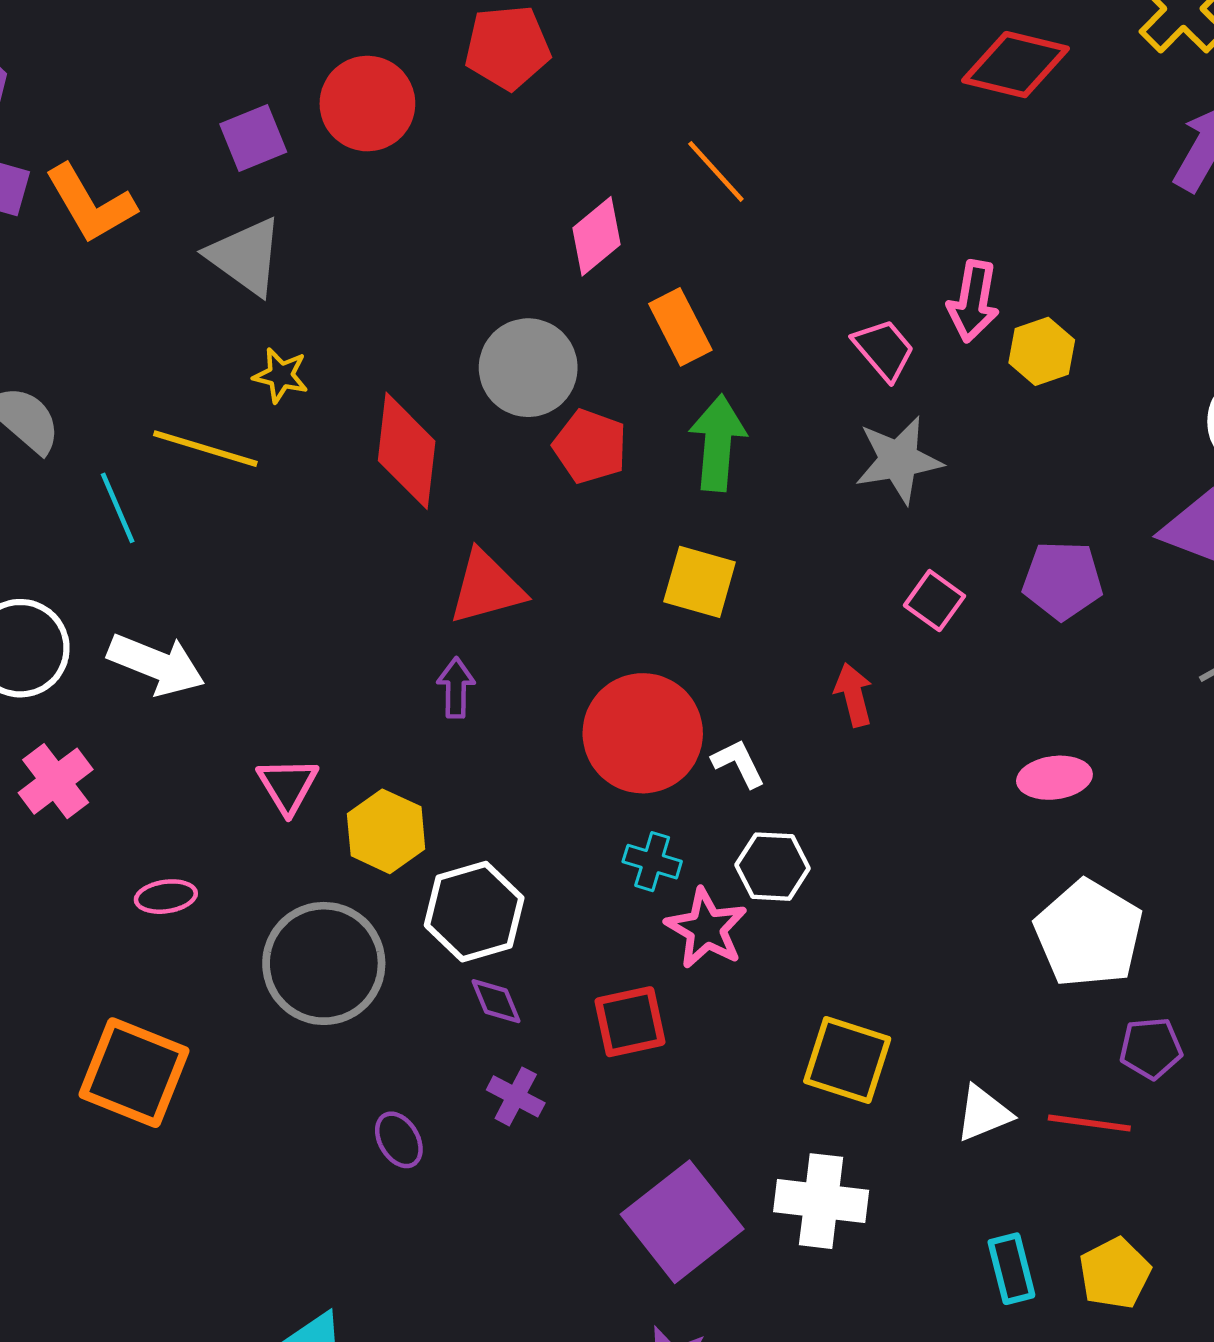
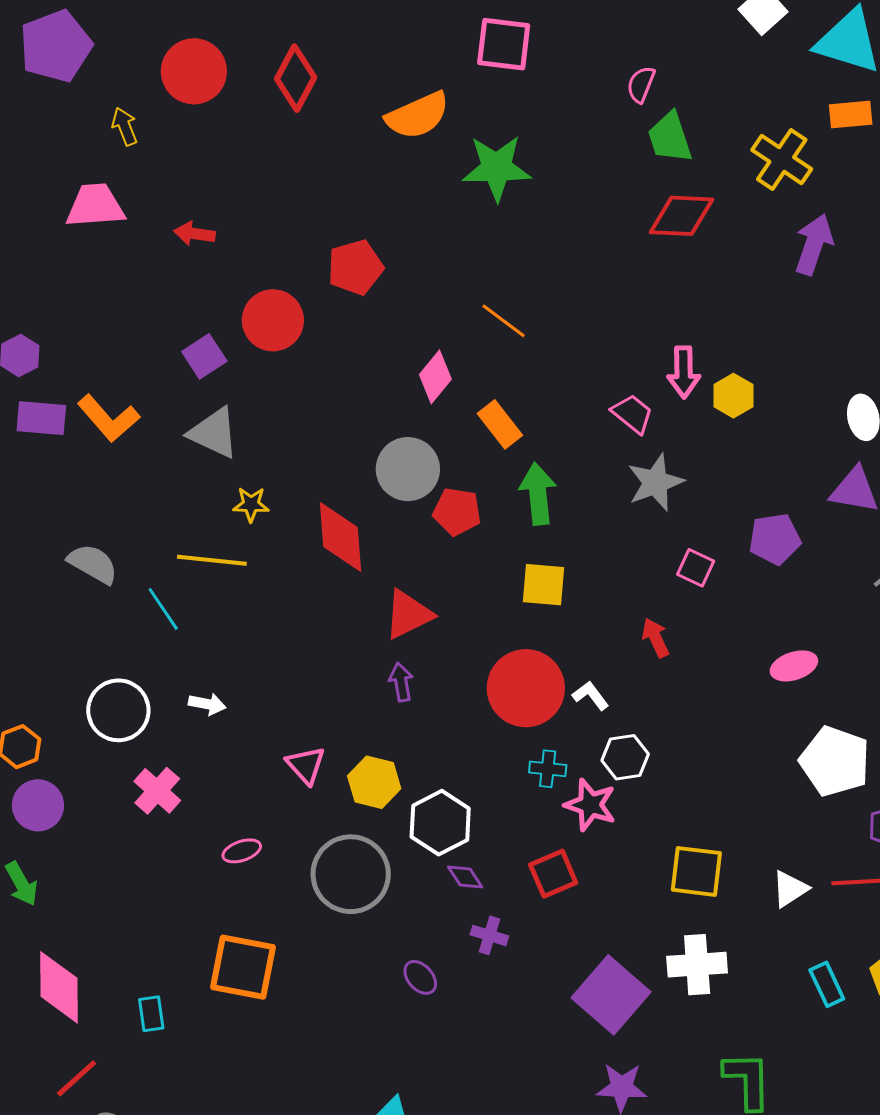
white arrow: (156, 664) -> (207, 704), size x0.6

